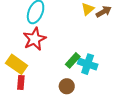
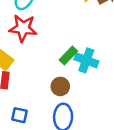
red star: (35, 39) -> (23, 28), turned 30

